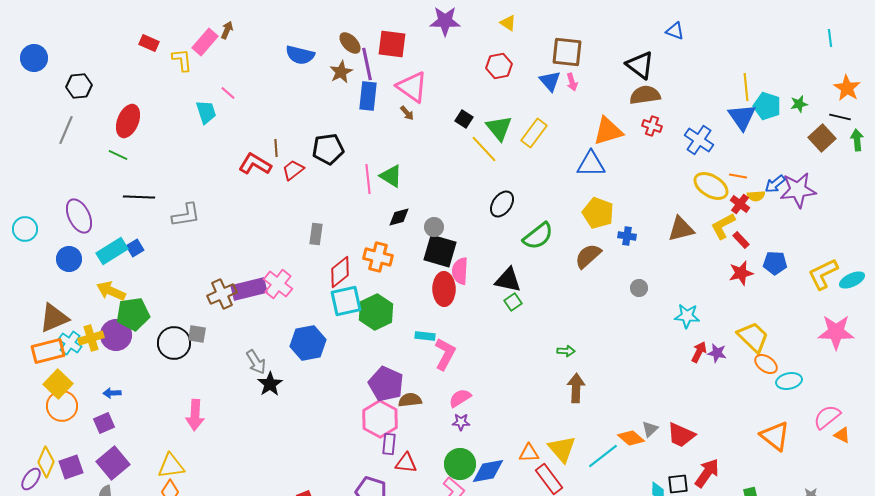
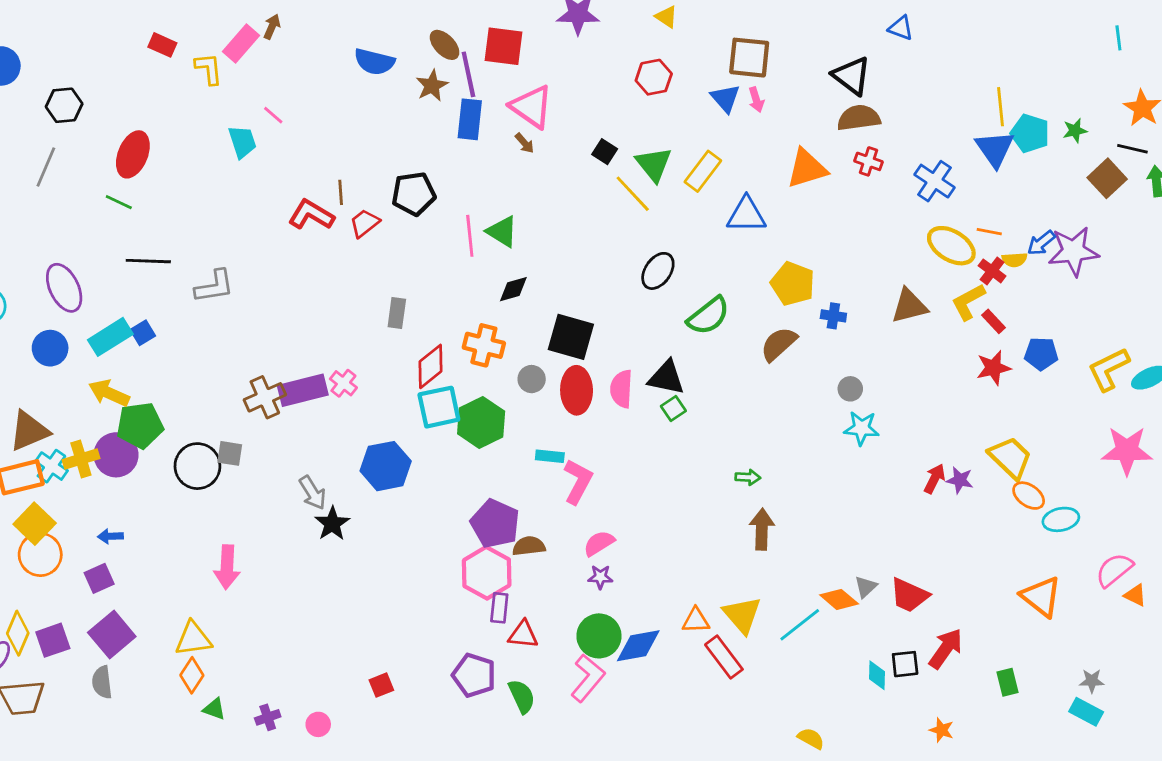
blue triangle: (591, 164) -> (746, 215), moved
gray circle: (434, 227) -> (532, 379), moved
pink semicircle: (460, 271) -> (621, 389), moved
pink cross: (278, 284) -> (343, 383), size x0.7
cyan star: (687, 316) -> (861, 428), moved

